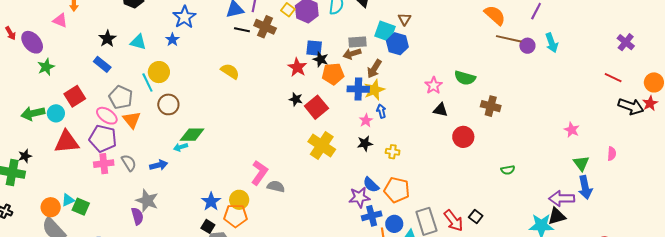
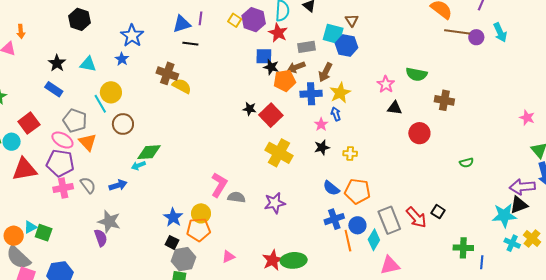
brown cross: (265, 27) -> (167, 73), moved
brown arrow: (352, 54) -> (296, 67), moved
red star: (297, 67) -> (278, 33), moved
yellow star: (374, 90) -> (340, 93), moved
purple star: (359, 197) -> (275, 203), moved

